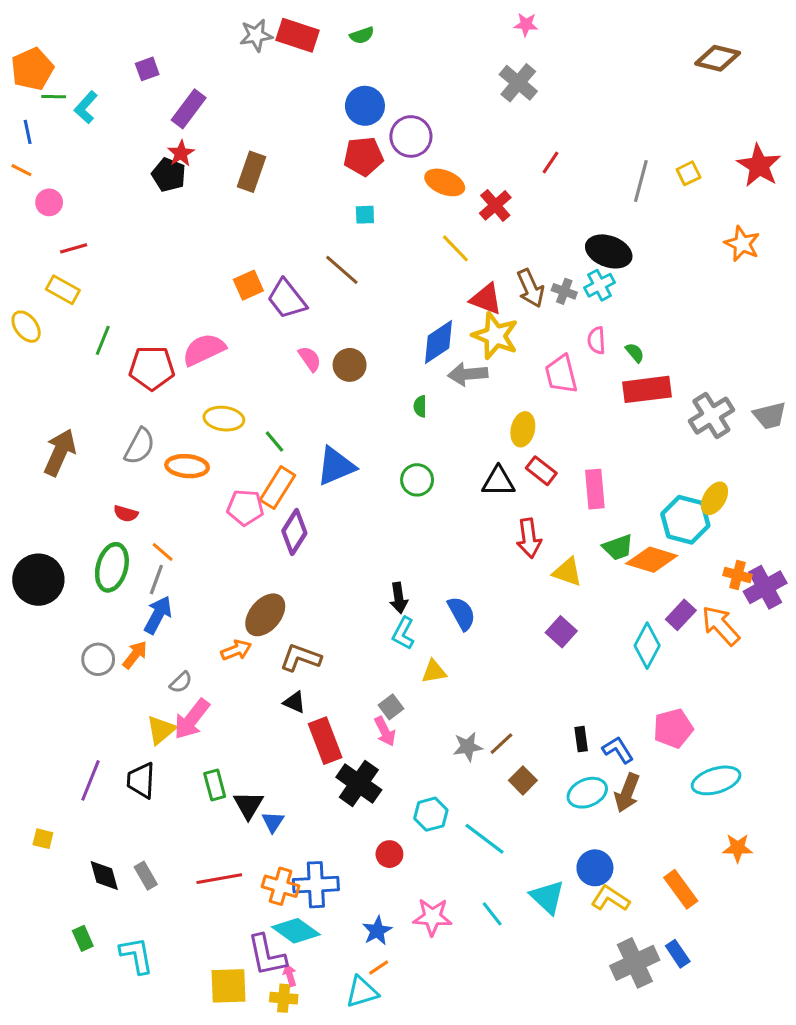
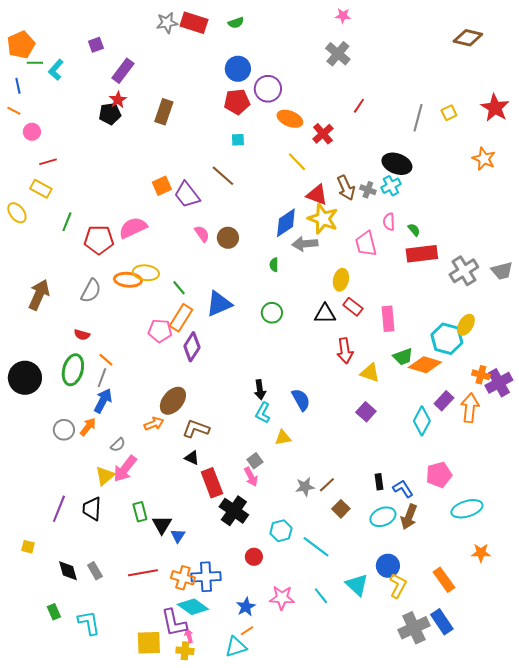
black pentagon: (169, 175) -> (110, 114), turned -30
orange ellipse: (187, 466) -> (128, 280), moved
orange arrow: (721, 626) -> (470, 408), turned 48
yellow L-shape: (610, 899) -> (398, 586), turned 85
blue rectangle: (678, 954) -> (442, 622), size x1.4

